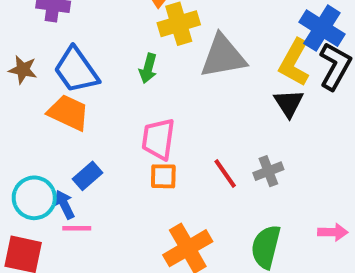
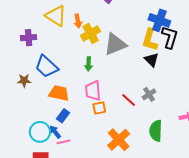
green arrow: (148, 68) -> (88, 64), moved
brown star: (23, 70) -> (24, 81), moved
orange trapezoid: (68, 113) -> (59, 93), moved

